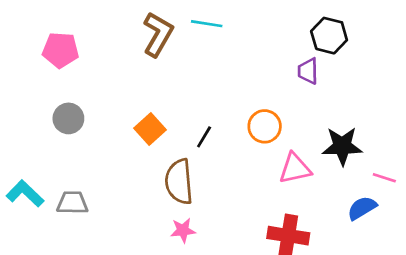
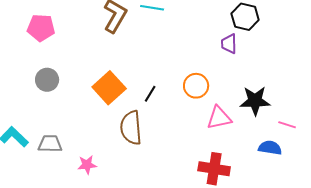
orange square: (150, 129) -> (109, 88), size x1.4
blue semicircle: (362, 208) -> (270, 148), turned 40
pink star: (183, 230) -> (87, 165), moved

